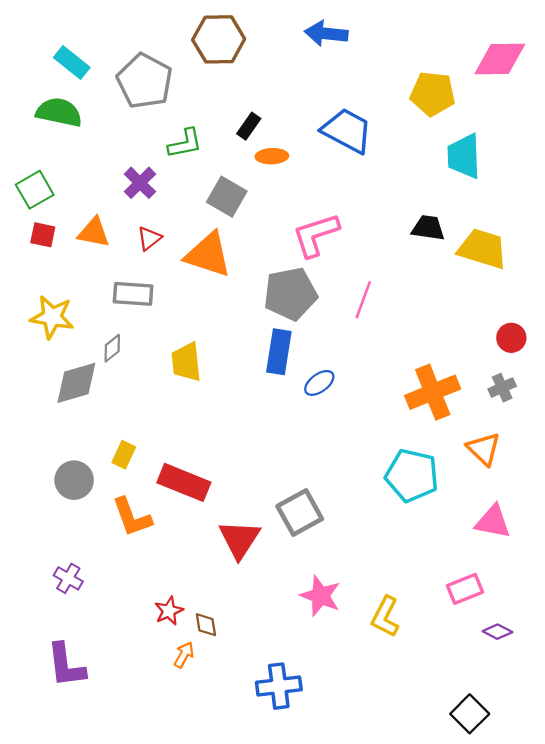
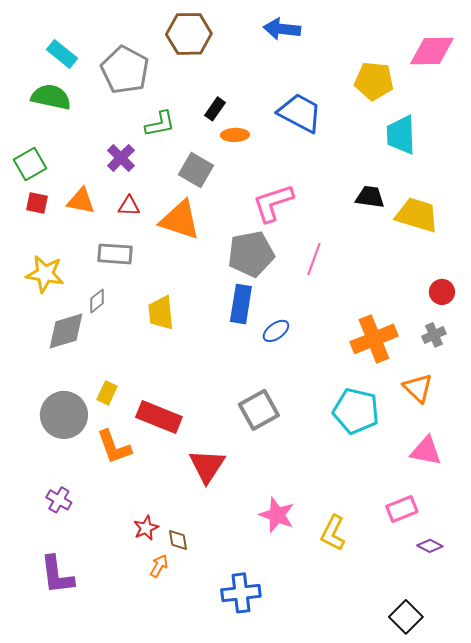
red triangle: (149, 238) -> (129, 206), turned 40
gray circle: (74, 480) -> (64, 415), size x1.4
gray square: (300, 513) -> (259, 410), moved

